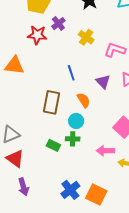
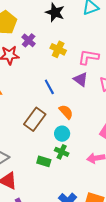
purple triangle: (103, 82) -> (81, 79), moved
brown rectangle: (52, 102) -> (35, 119), turned 35
green cross: (73, 139) -> (62, 152), turned 32

